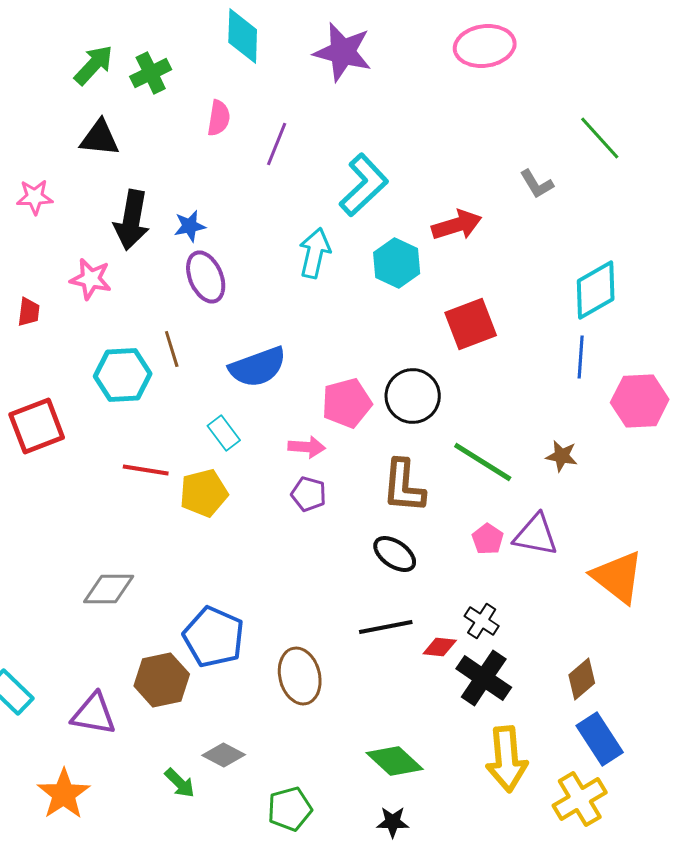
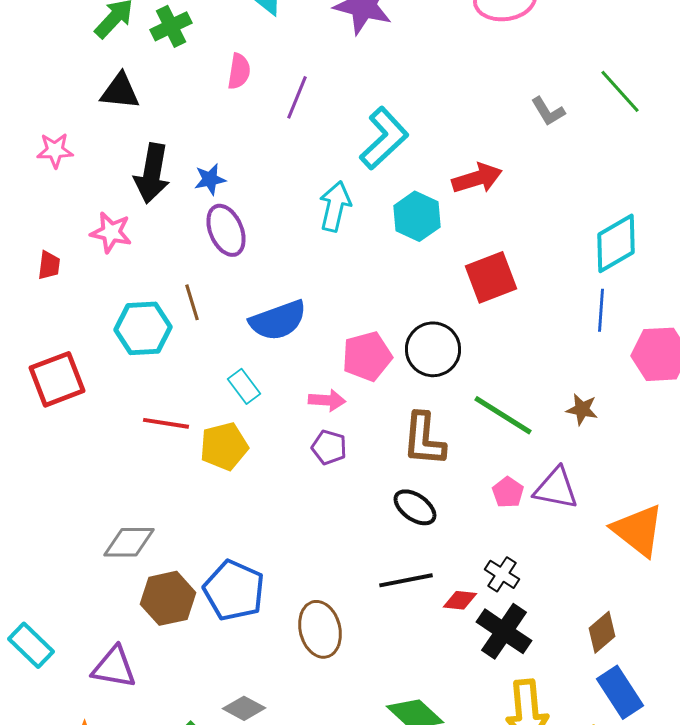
gray L-shape: (537, 184) -> (548, 111), moved
brown hexagon: (162, 680) -> (168, 598), moved

